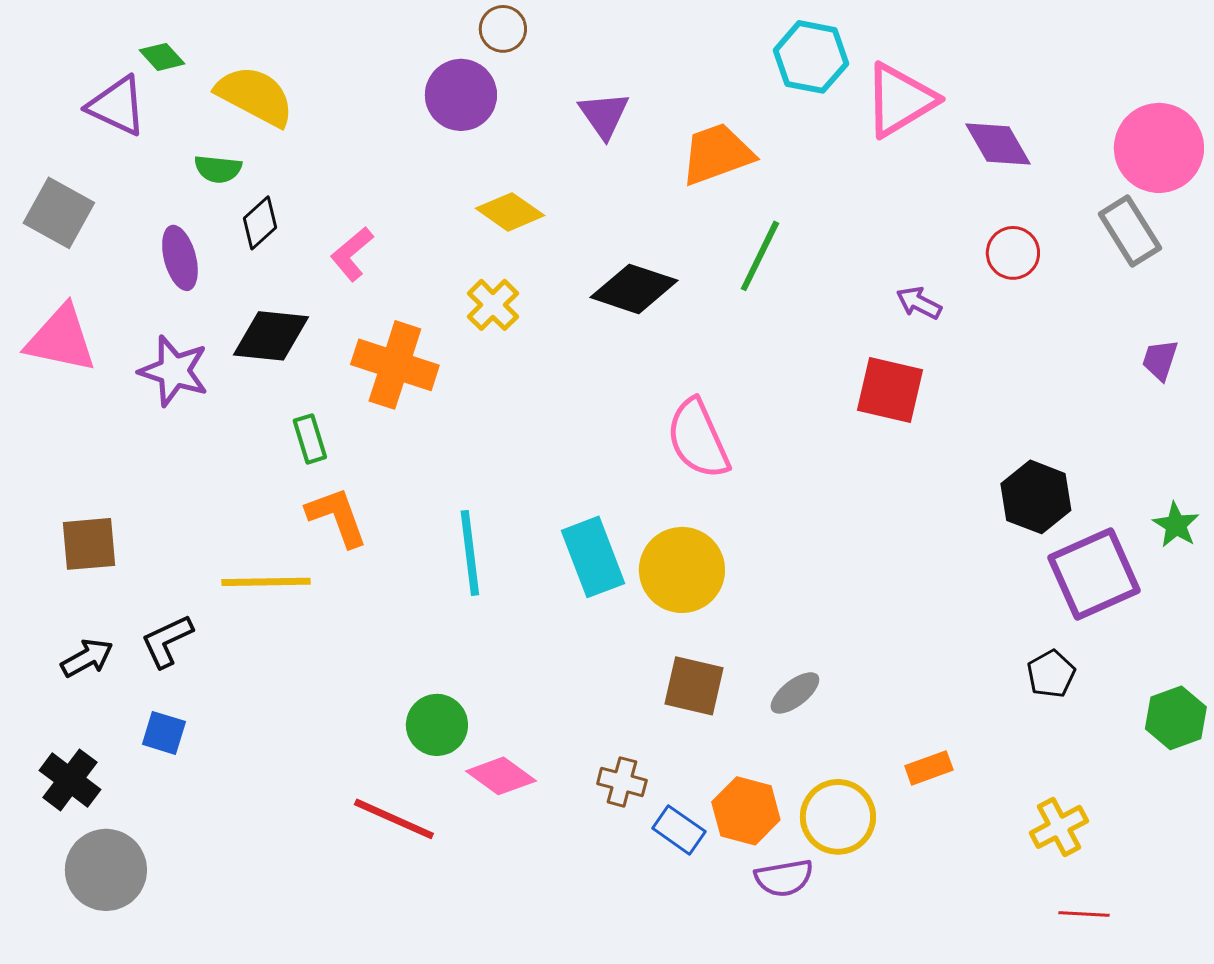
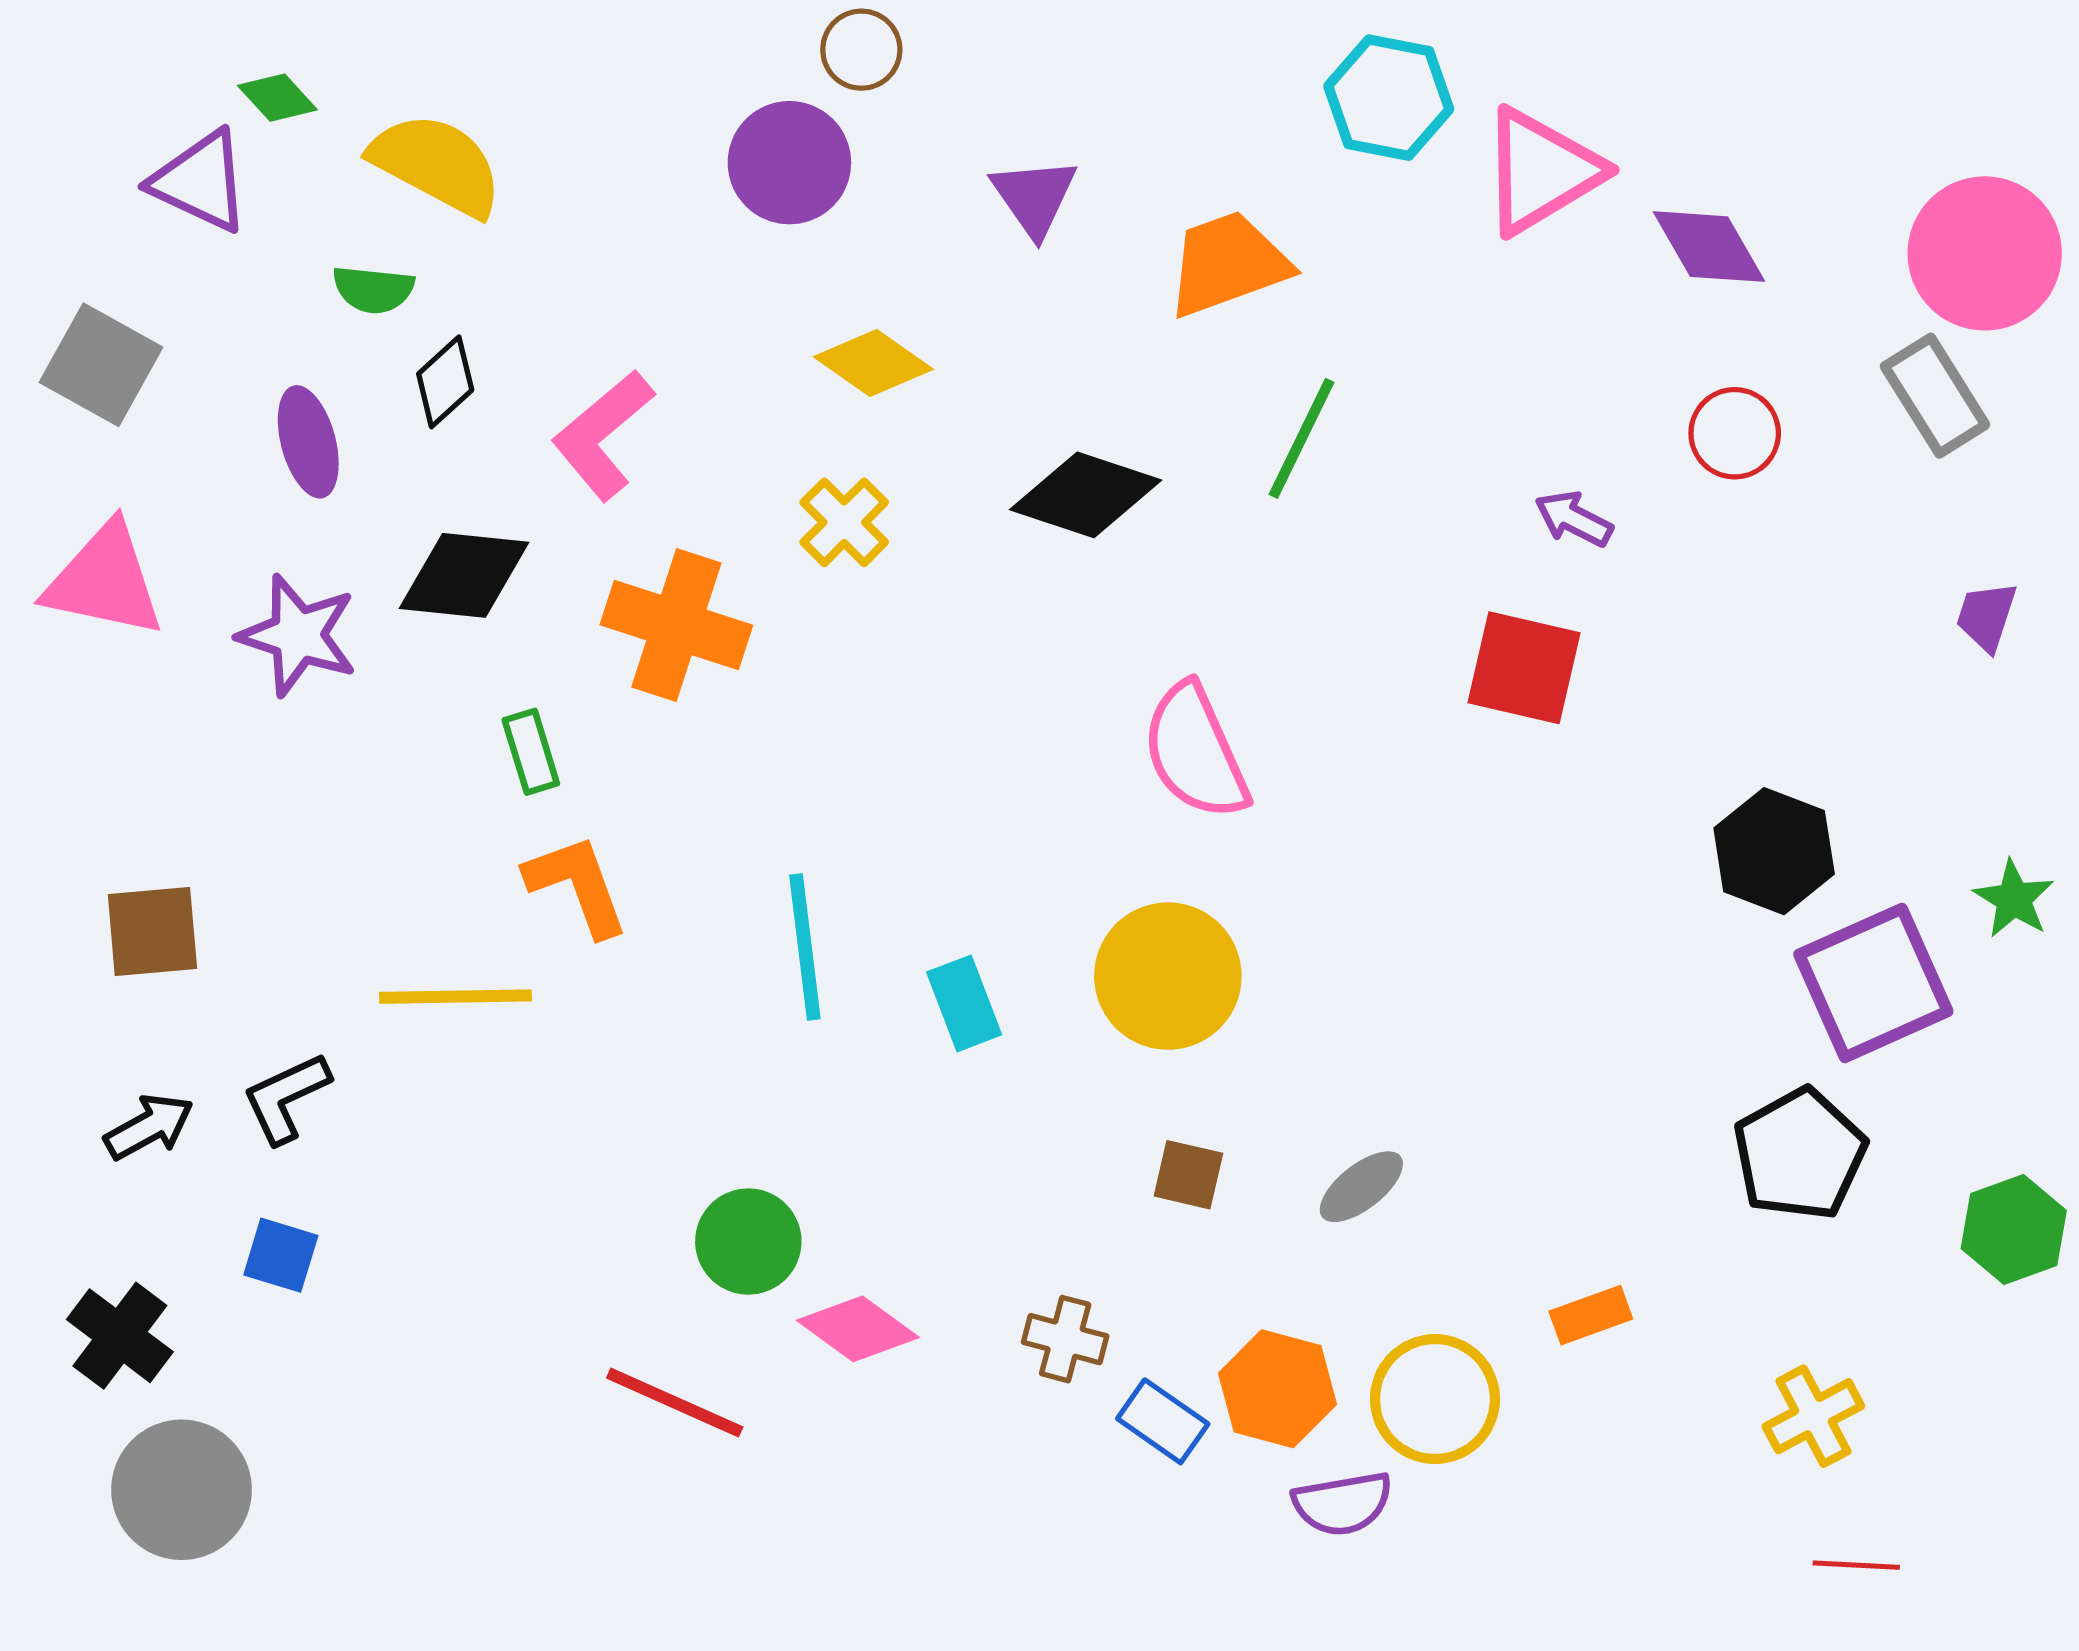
pink L-shape: (352, 254) -> (603, 435), size x1.4
cyan rectangle: (593, 557) -> (964, 1003), moved, size x0.7
black pentagon: (1051, 674) -> (1800, 1154), size x1.6
brown square: (694, 686) -> (1188, 1175), size x0.7

